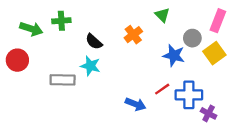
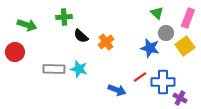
green triangle: (162, 15) -> (157, 13), moved
green cross: (61, 21) -> (64, 17), moved
orange cross: (133, 35) -> (106, 42), moved
cyan star: (90, 66) -> (79, 69), moved

